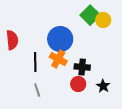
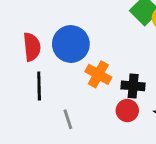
blue circle: (60, 39) -> (71, 44), moved
black line: (35, 62) -> (39, 86), moved

